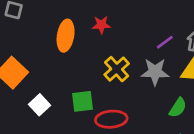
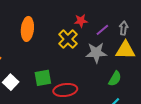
red star: (101, 25) -> (81, 21), moved
yellow cross: (117, 69) -> (68, 39), moved

